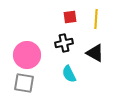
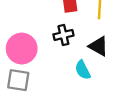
cyan semicircle: (69, 74) -> (83, 70), moved

